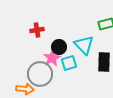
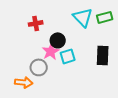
cyan triangle: (84, 45) -> (83, 17), moved
gray circle: (40, 74) -> (39, 67), size x0.7

